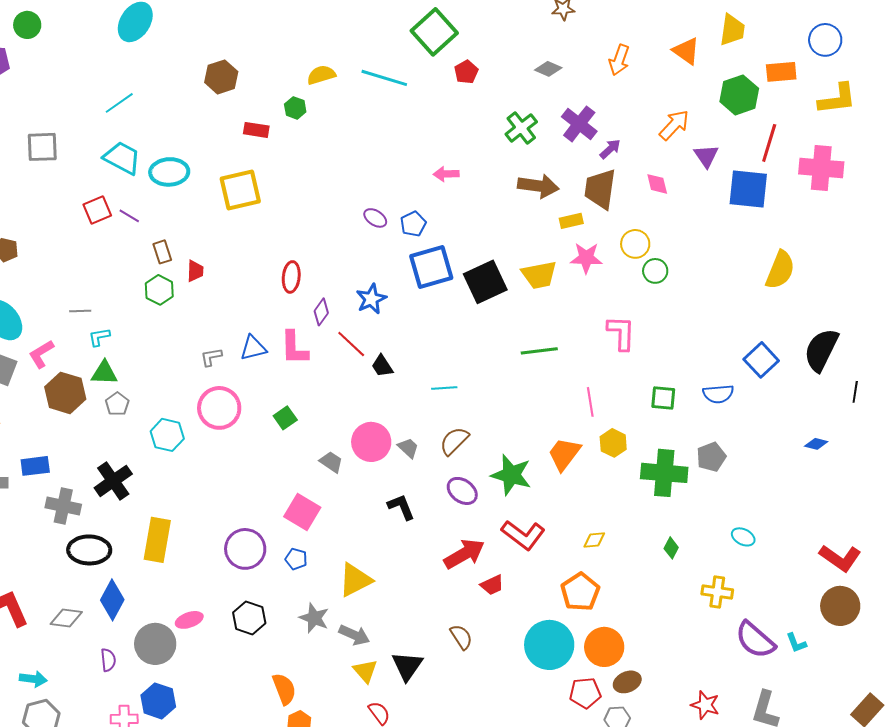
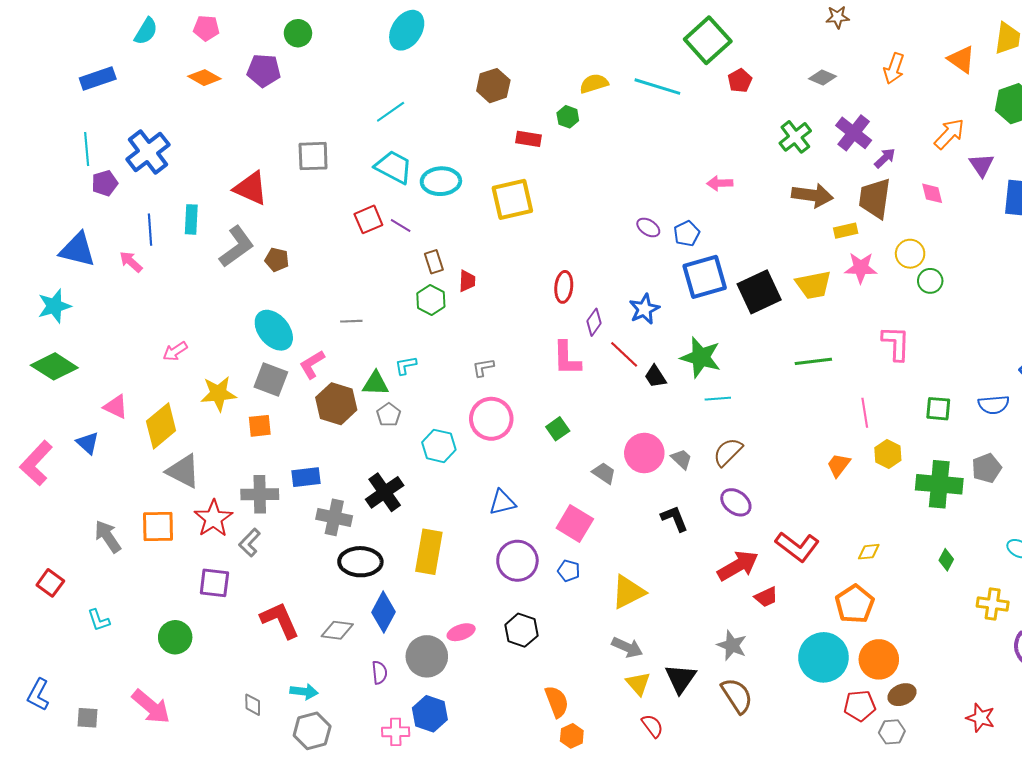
cyan L-shape: (99, 337) -> (406, 365), moved
blue triangle: (253, 348) -> (502, 502), moved
orange trapezoid: (564, 454) -> (839, 465), size x0.7
green star: (511, 475) -> (701, 357), moved
gray star: (314, 618) -> (732, 645), moved
brown semicircle: (461, 637) -> (737, 696), moved, size x1.4

